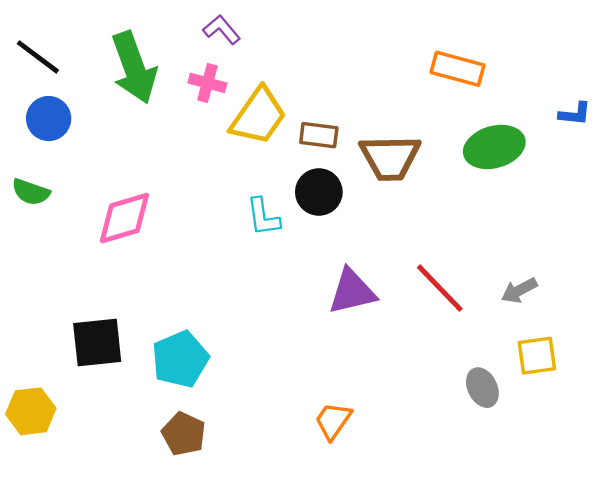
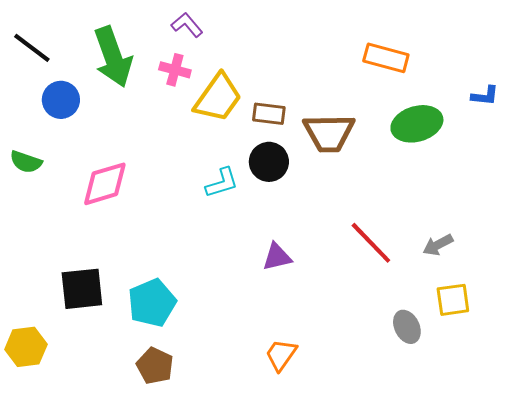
blue circle: (49, 119) -> (61, 100), moved
cyan L-shape: (263, 217) -> (222, 183), turned -99
purple triangle: (352, 292) -> (277, 257), moved, size x0.7

